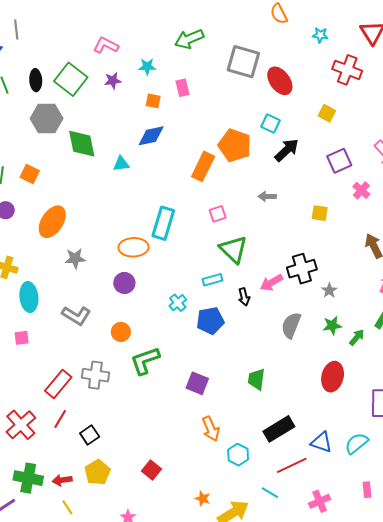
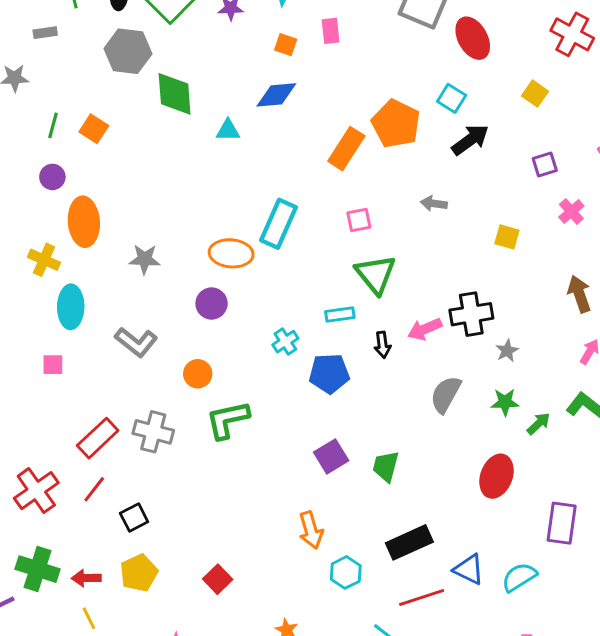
purple square: (339, 161) -> (545, 165), size x0.7
orange ellipse: (52, 222) -> (84, 222), moved, turned -44
purple square: (197, 383) -> (331, 456), moved, turned 30

